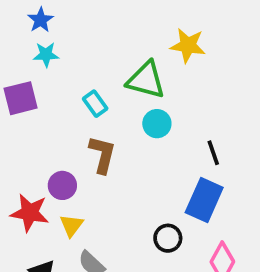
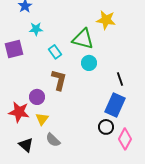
cyan star: (46, 55) -> (36, 29), moved
black circle: (168, 238) -> (106, 127), moved

